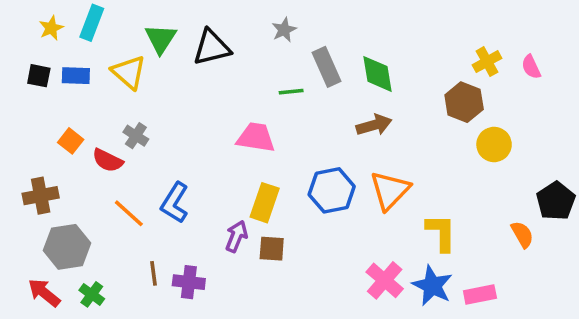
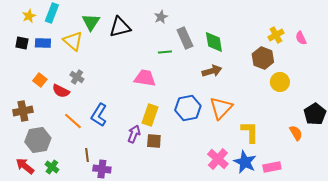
purple cross: (189, 282) -> (102, 169), moved

